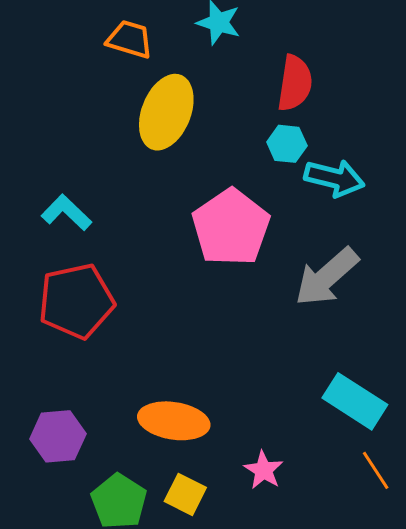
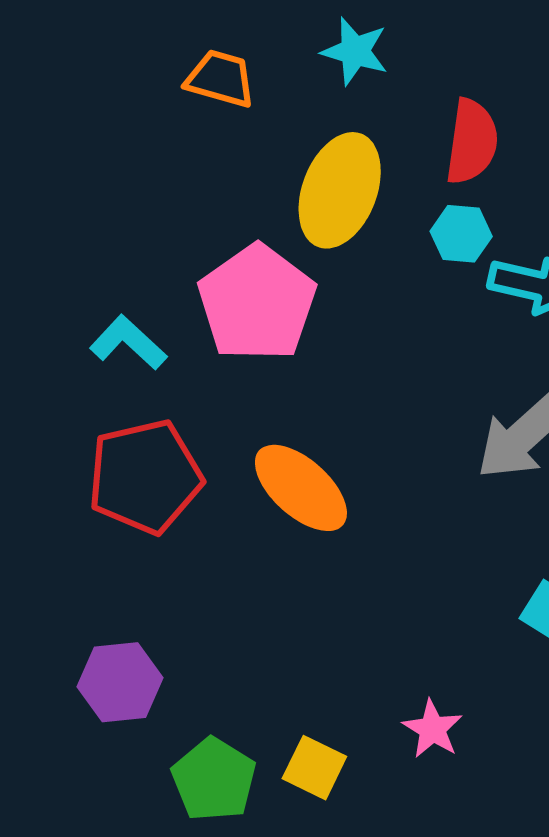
yellow ellipse: (166, 112) -> (340, 190), moved
pink pentagon: (231, 227) -> (257, 303), moved
orange ellipse: (174, 421) -> (301, 488), moved, turned 34

